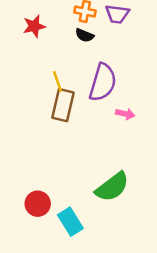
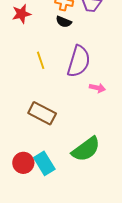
brown rectangle: (63, 105) -> (42, 113), moved, turned -76
cyan rectangle: (70, 222) -> (44, 163), moved

